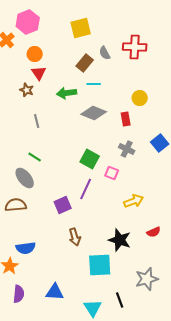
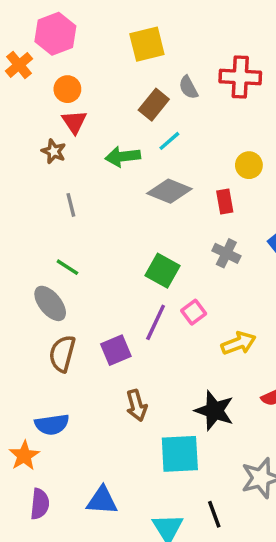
cyan line: (94, 84) -> (169, 141), turned -40
pink square: (112, 173) -> (194, 312), moved, turned 32
brown semicircle: (16, 205) -> (62, 354), moved, turned -70

